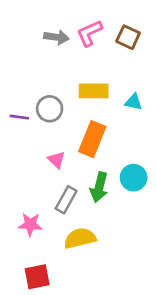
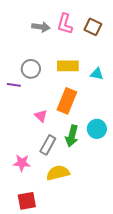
pink L-shape: (89, 33) -> (65, 24), turned -50
gray circle: (50, 109) -> (31, 69), moved

